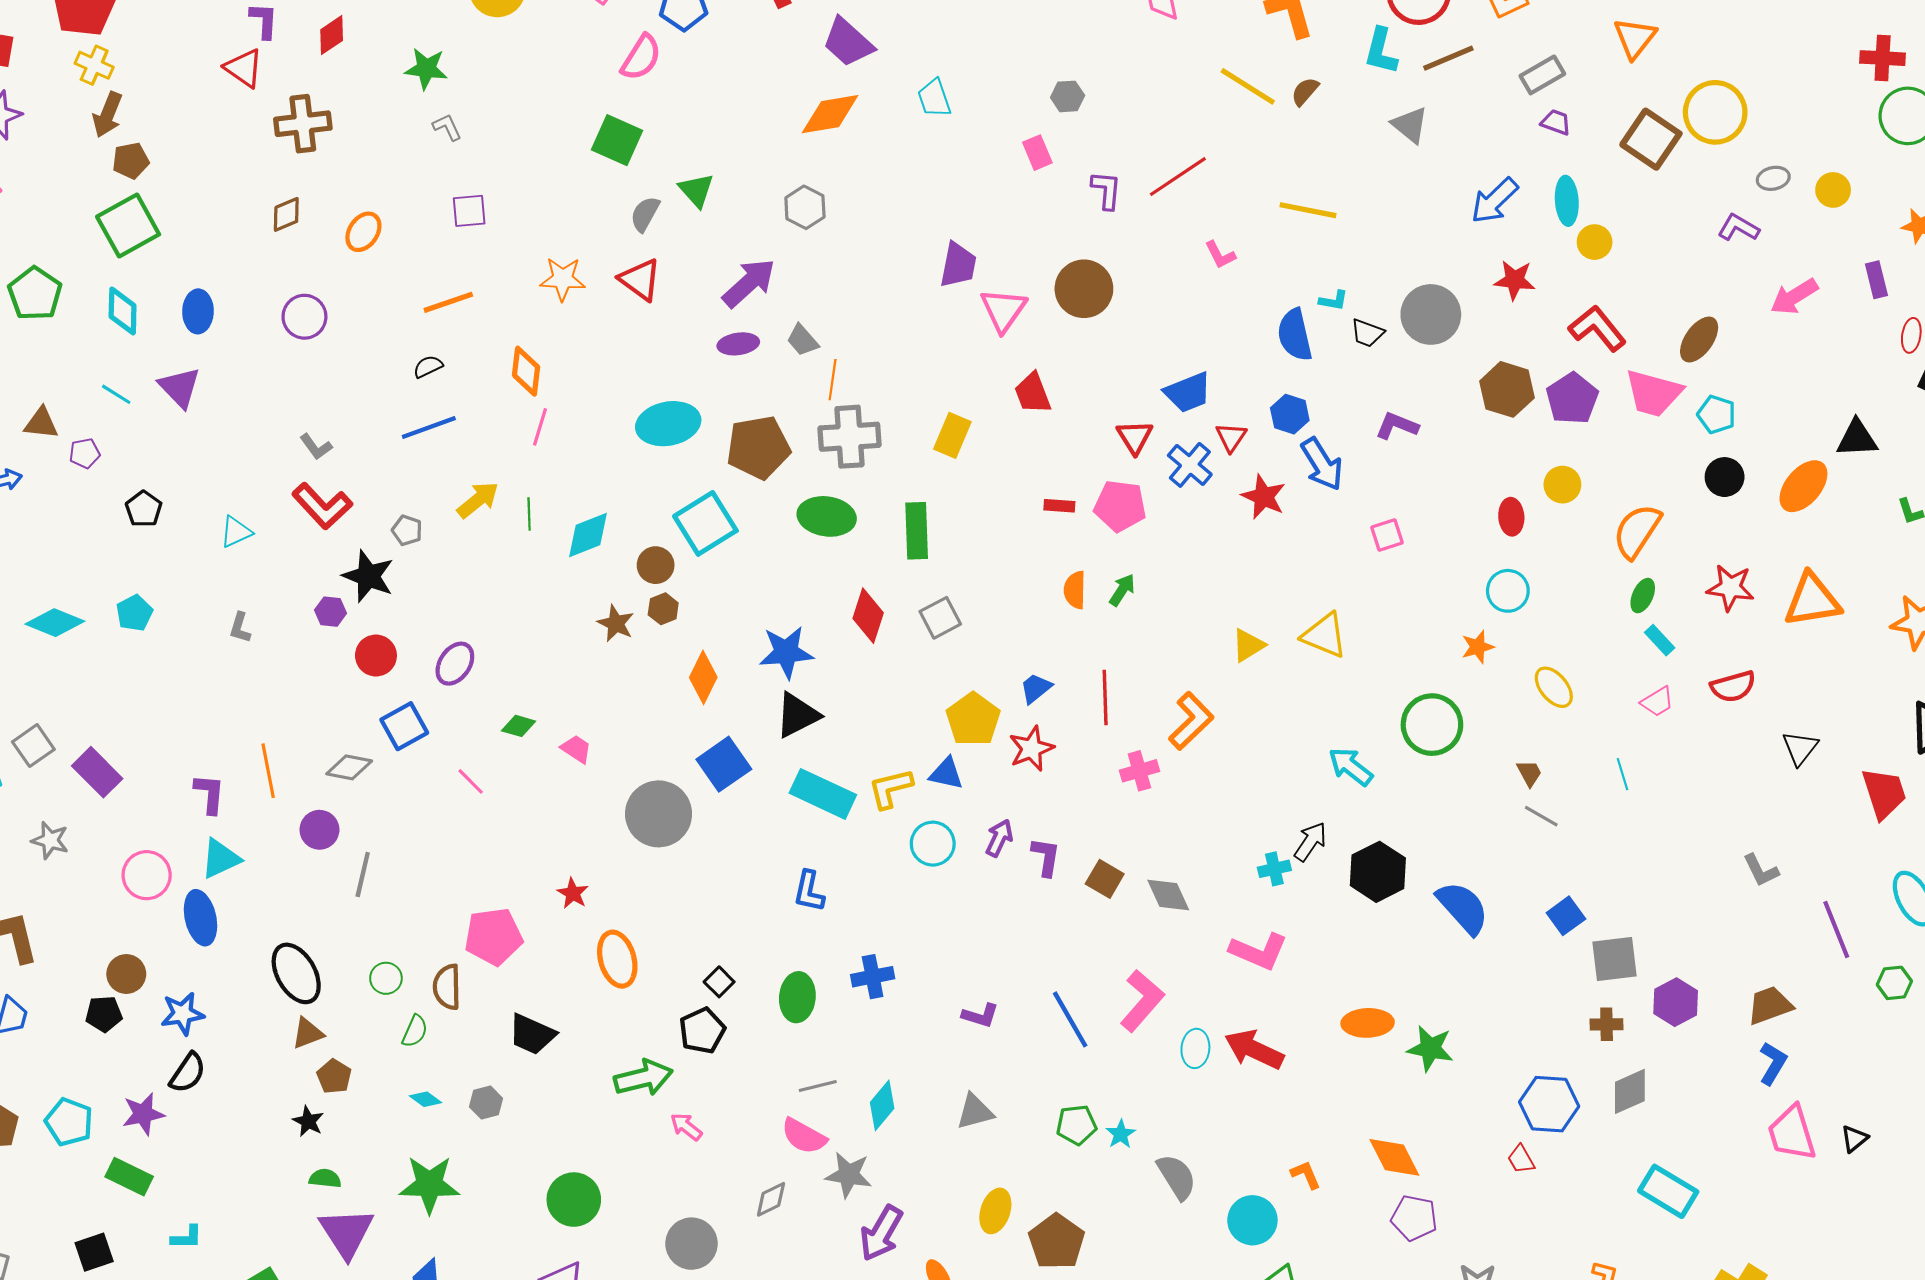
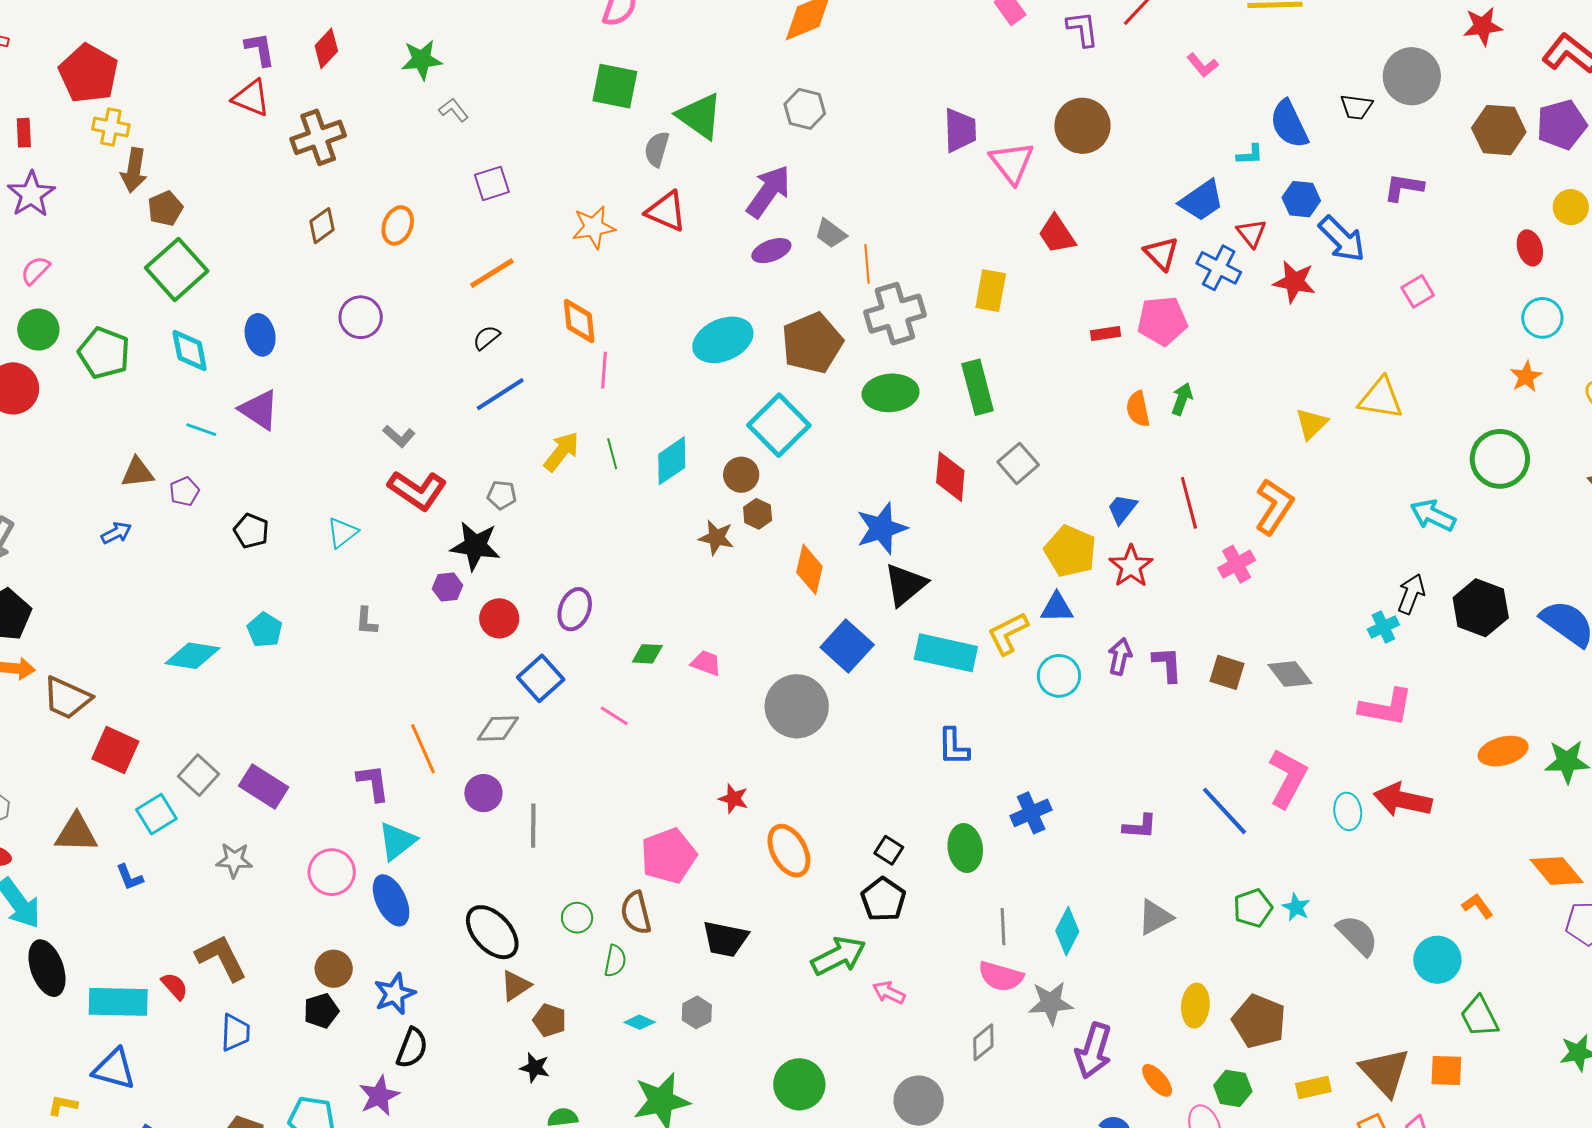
green triangle: (696, 190) -> (700, 116), size x1.4
cyan L-shape: (1333, 301) -> (1250, 155), moved
purple pentagon: (1572, 398) -> (1562, 125), turned 30
gray line: (818, 1086) -> (1003, 927), turned -66

